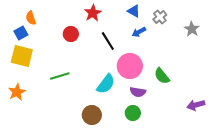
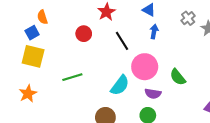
gray cross: (160, 17) -> (188, 18), moved
blue arrow: (139, 32) -> (154, 32), turned 128

